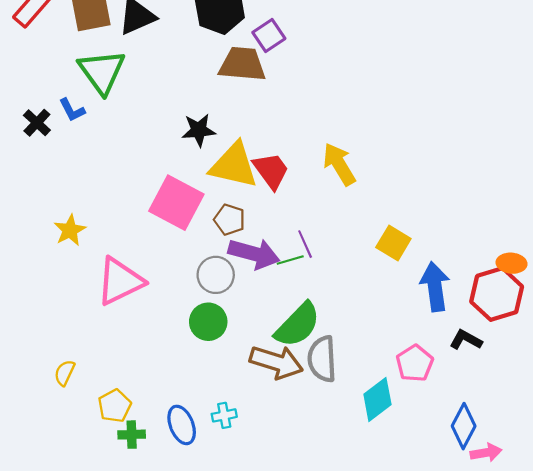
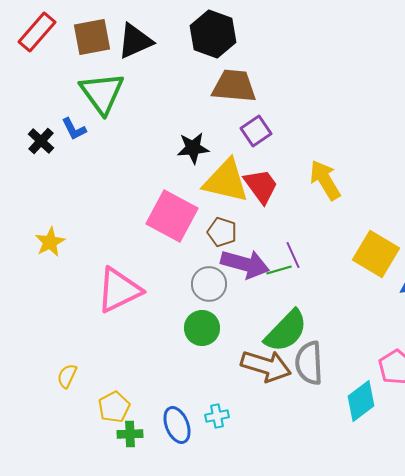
purple square: (269, 35) -> (256, 131), moved
yellow star: (70, 230) -> (50, 242), moved
yellow square: (393, 243) -> (376, 254), size x1.4

